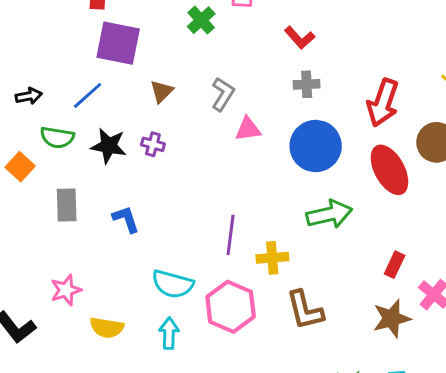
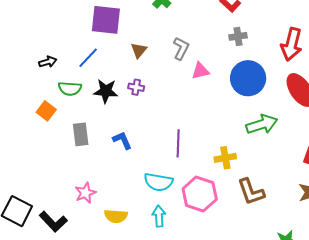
purple line: (231, 235) -> (178, 143), moved

